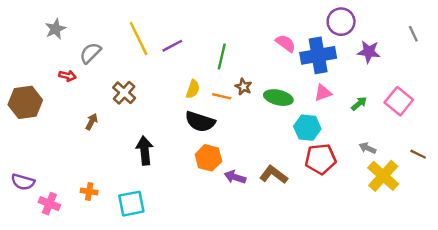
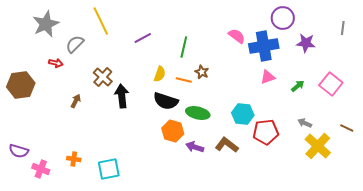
gray star: (55, 29) -> (46, 24), size x1.5
gray line: (413, 34) -> (343, 28), turned 32
yellow line: (139, 38) -> (101, 21), moved
green ellipse: (278, 98) -> (198, 113), moved
cyan hexagon: (307, 128) -> (243, 114), moved
black arrow: (145, 151) -> (122, 96), moved

